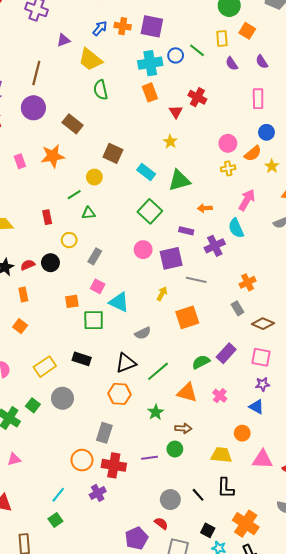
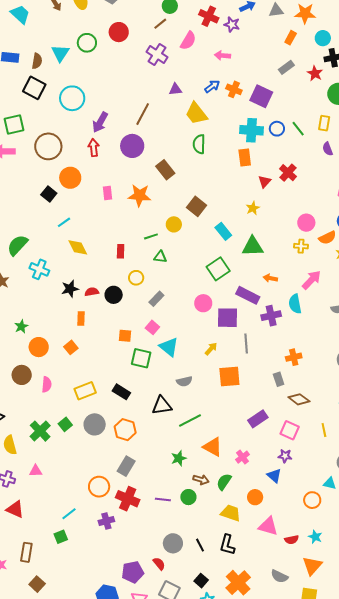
purple rectangle: (186, 231) -> (248, 295), size x1.6
gray line: (196, 280) -> (246, 343), turned 60
green semicircle: (201, 362) -> (224, 482), moved, turned -42
orange hexagon: (119, 394) -> (125, 430), moved

